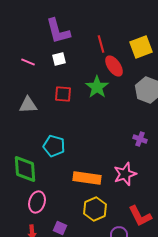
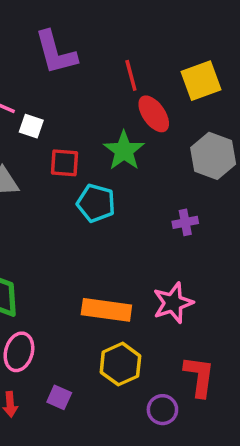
white square: (59, 59) -> (31, 126), moved, turned 32
purple cross: (140, 139) -> (185, 222), moved, turned -32
cyan pentagon: (54, 146) -> (96, 203), moved
red L-shape: (140, 216) -> (199, 376), turned -145

